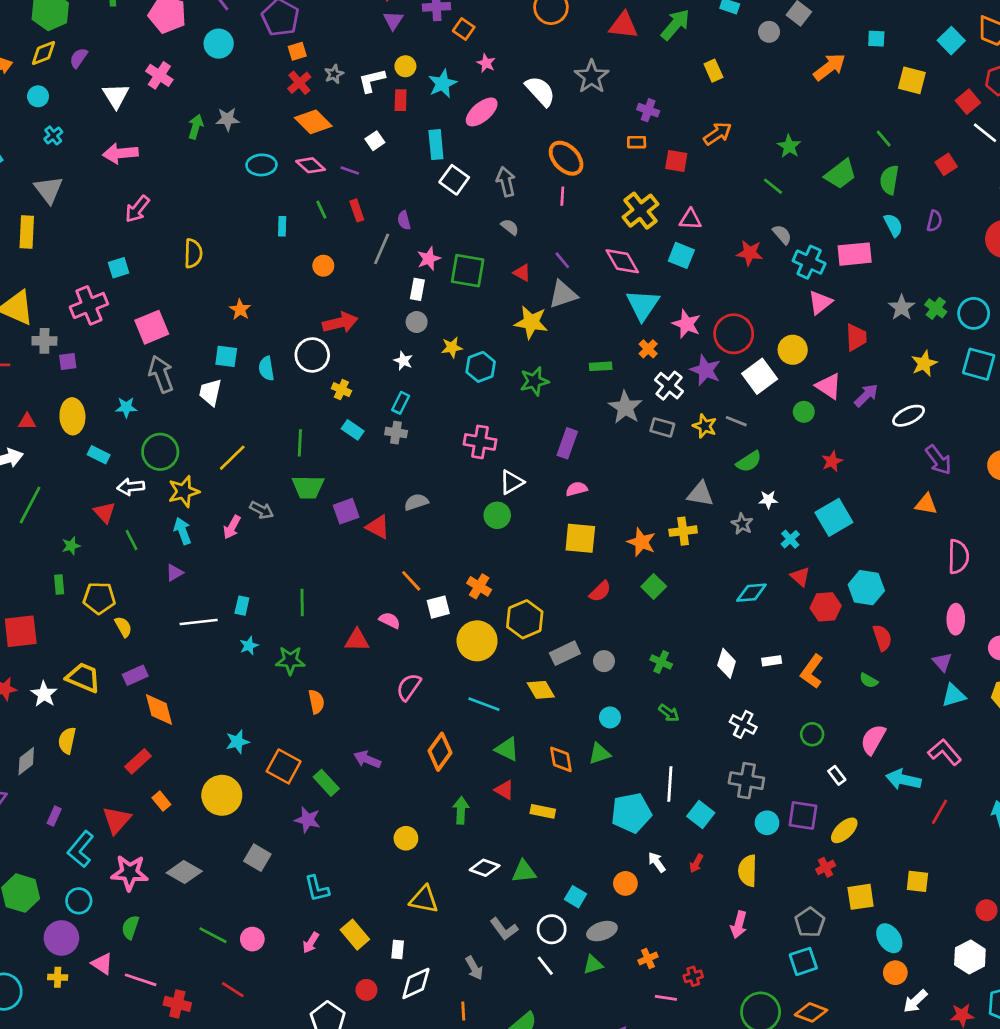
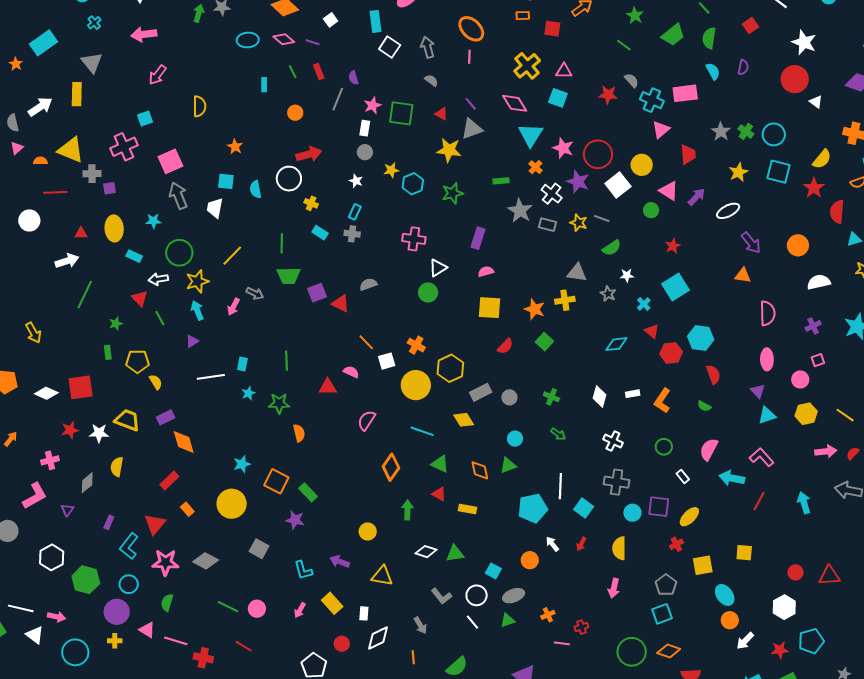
white star: (44, 694) -> (99, 433), turned -30
purple arrow: (367, 759) -> (340, 562), moved

